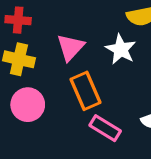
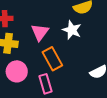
pink rectangle: (105, 128) -> (46, 84), moved, turned 48

